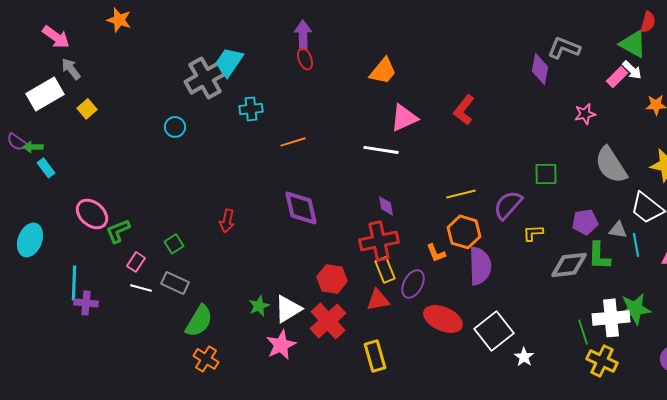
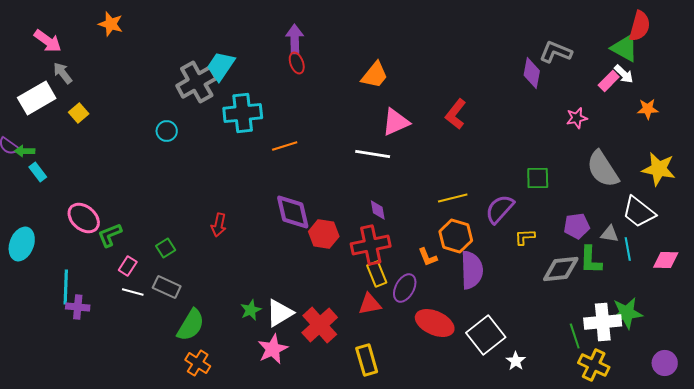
red semicircle: (648, 22) -> (640, 26), size x1.4
cyan cross: (251, 109) -> (243, 113), size x1.6
red hexagon: (332, 279) -> (324, 234), moved

